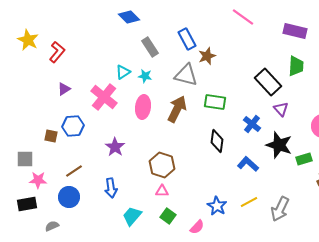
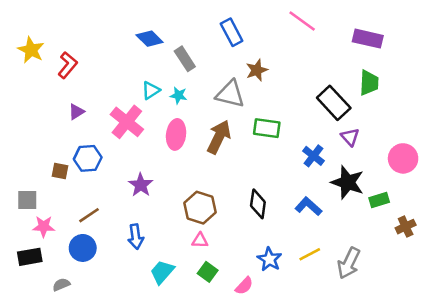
blue diamond: (129, 17) -> (150, 39), moved
blue rectangle: (187, 39) -> (232, 32), moved
black diamond: (217, 141) -> (258, 204), moved

